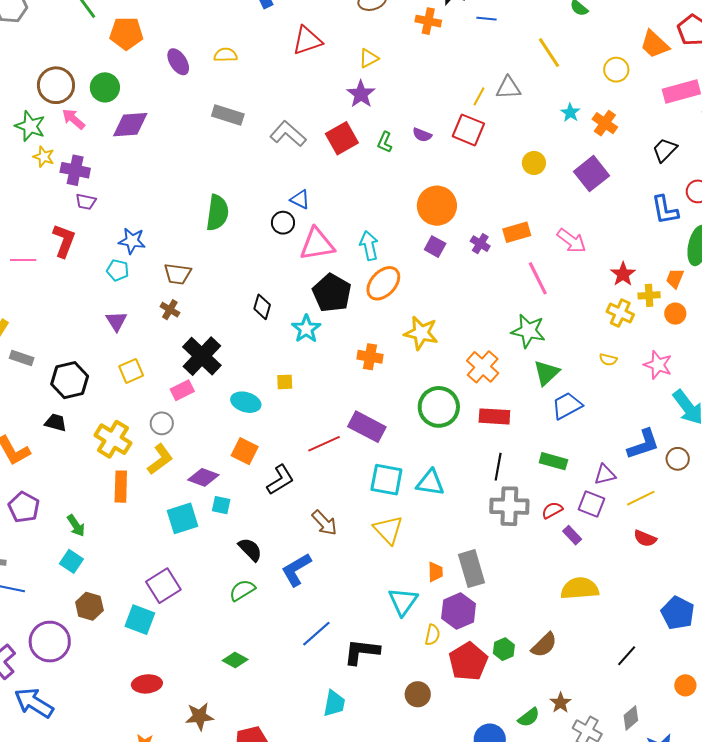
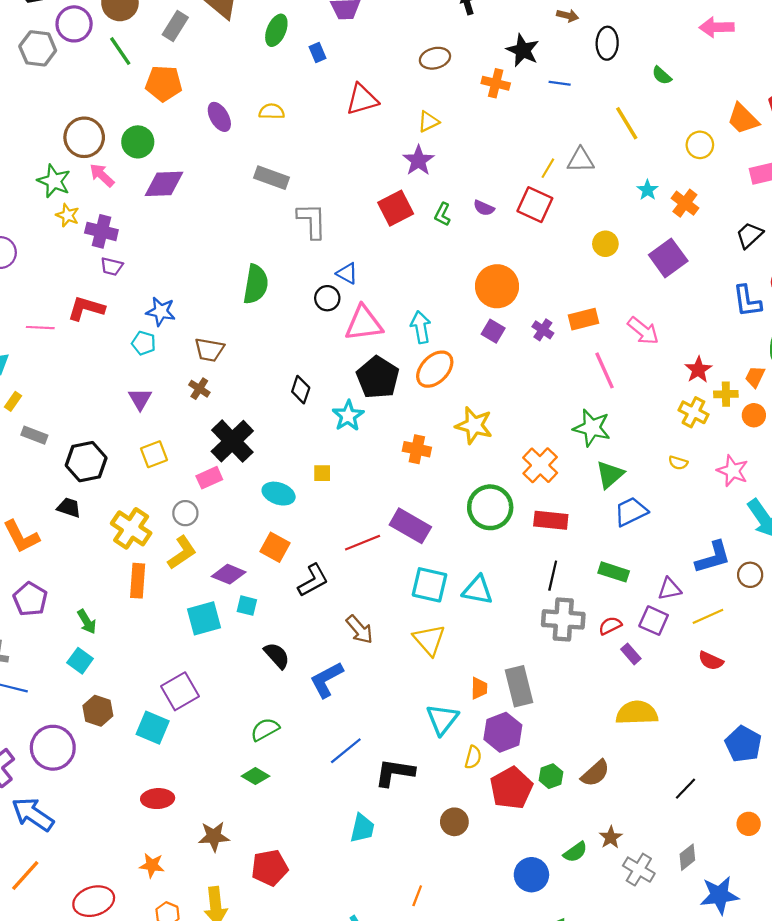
gray L-shape: (288, 134) -> (312, 221), moved, turned 45
red L-shape: (64, 241) -> (86, 308), turned -96
green semicircle: (242, 590) -> (265, 729), moved

